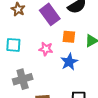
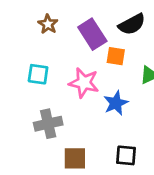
orange square: (69, 37) -> (116, 56), moved
pink star: (46, 49) -> (84, 83), size x1.5

